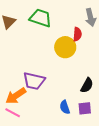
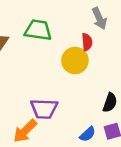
blue semicircle: (65, 107) -> (88, 134), turned -104

